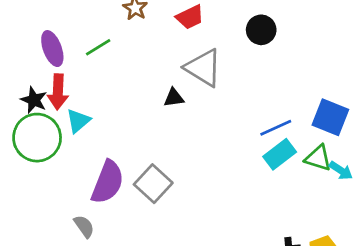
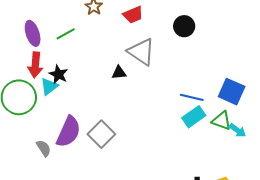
black star: (34, 100) -> (58, 74), moved
blue line: (276, 128) -> (192, 97), turned 35
gray semicircle: (84, 226) -> (44, 148), moved

